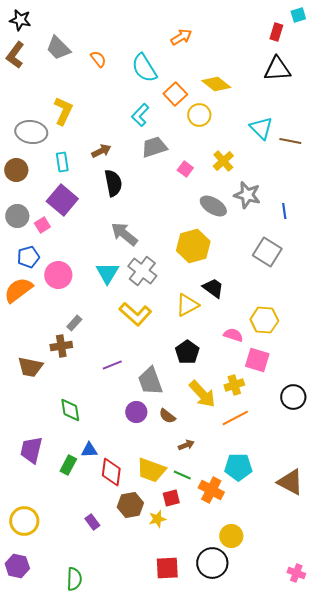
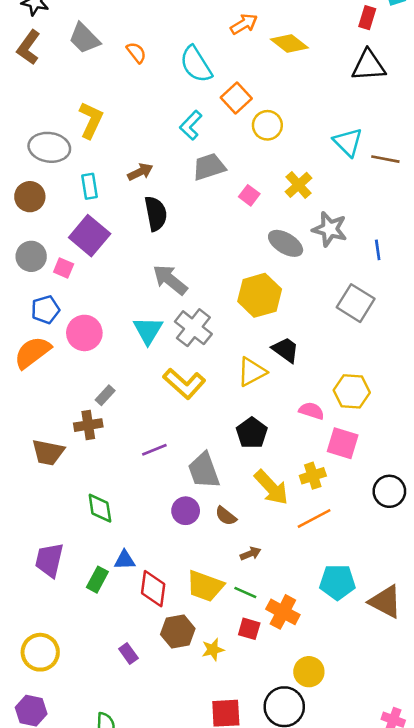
yellow diamond: (216, 84) -> (289, 43), moved
pink square: (42, 225) -> (64, 268), turned -35
cyan pentagon: (238, 467) -> (337, 582), moved
red square: (171, 498) -> (249, 629), moved, turned 30

